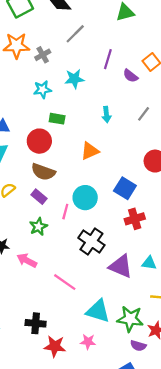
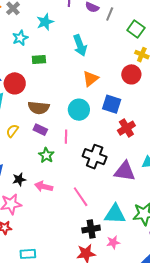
cyan arrow: (106, 114) -> (80, 45), size x1.5
gray line: (144, 114) -> (110, 14), moved
red circle: (39, 141) -> (15, 83), moved
orange triangle: (90, 151) -> (91, 79), moved
cyan circle: (85, 198) -> (79, 110), moved
pink line: (65, 282) -> (81, 197), turned 35
black cross: (36, 323) -> (91, 229), moved

